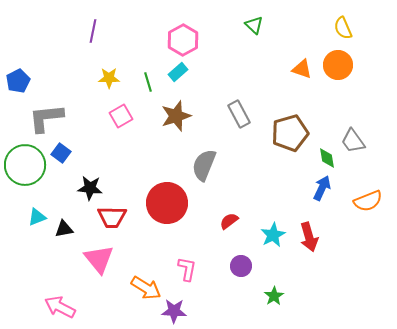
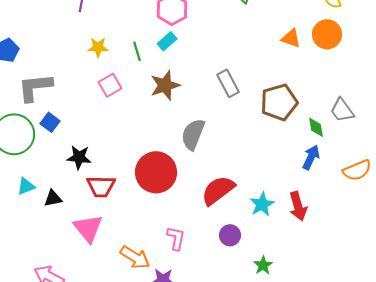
red semicircle: (229, 221) -> (218, 190), size x1.8

